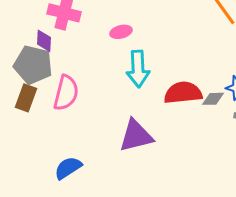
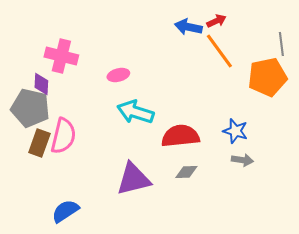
cyan arrow: (138, 69) -> (135, 112), turned 111
brown rectangle: (26, 98) -> (39, 143), moved
gray diamond: (213, 99) -> (186, 172), moved

